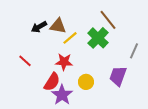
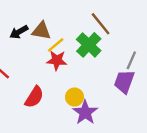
red star: (64, 62) -> (57, 60), moved
purple trapezoid: (118, 76) -> (124, 82), moved
purple star: (62, 95) -> (85, 112), moved

